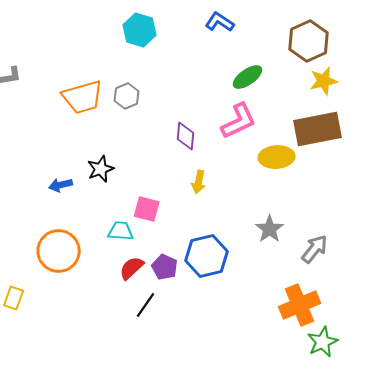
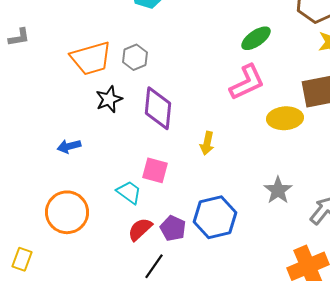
purple diamond: (186, 136) -> (158, 108), moved, size x1.5
black star: (101, 169) -> (109, 99), moved
cyan trapezoid: (121, 231) -> (129, 192), turned 32

